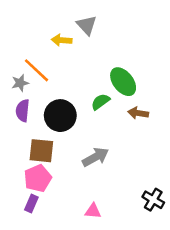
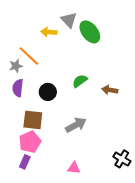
green ellipse: (123, 82) -> (90, 32), moved
black circle: (60, 116) -> (48, 92), size x0.7

